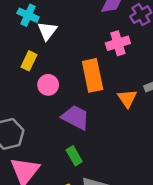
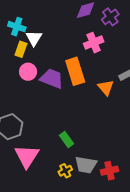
yellow rectangle: (29, 61) -> (21, 49), moved
pink circle: (48, 85) -> (28, 72), moved
purple trapezoid: (76, 117) -> (52, 79), moved

